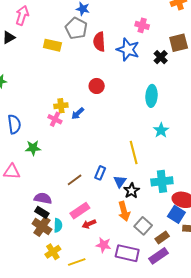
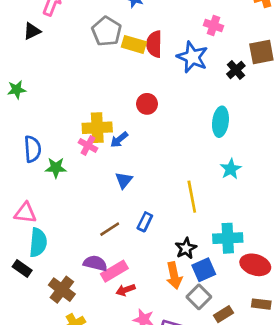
gray pentagon: (76, 28) -> (107, 31), moved
yellow rectangle: (52, 45) -> (134, 44), moved
yellow cross: (61, 106) -> (97, 128), size x1.5
green star: (33, 148) -> (56, 168), moved
blue triangle: (120, 182) -> (124, 180), moved
purple semicircle: (43, 198) -> (95, 263), moved
black rectangle: (42, 212) -> (22, 268), moved
blue square: (176, 214) -> (204, 270), moved, turned 30
cyan semicircle: (58, 225) -> (38, 242), moved, size x1.5

